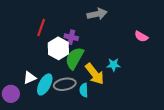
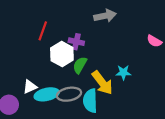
green semicircle: (74, 58) -> (80, 65), size x0.7
cyan ellipse: (45, 84) -> (47, 94), turned 50
cyan semicircle: (84, 90) -> (90, 101), size x1.5

